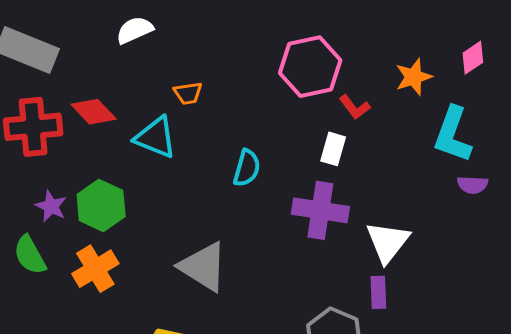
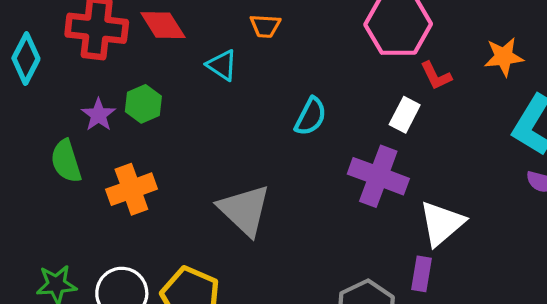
cyan triangle: (156, 137) -> (222, 65), size x0.7
green hexagon: (101, 205) -> (143, 104), moved, size x0.7

